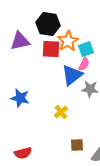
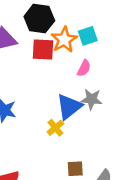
cyan square: (86, 49) -> (88, 36), moved
blue triangle: (72, 75) -> (69, 107), moved

